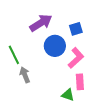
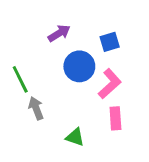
purple arrow: (41, 23) -> (59, 33), size x0.7
green triangle: (68, 95) -> (75, 137), moved

